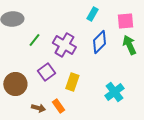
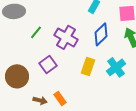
yellow rectangle: (72, 82) -> (88, 66), moved
cyan cross: (114, 92) -> (116, 67), moved

